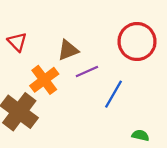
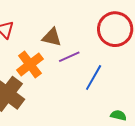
brown triangle: (68, 50) -> (52, 37), turned 35

